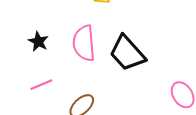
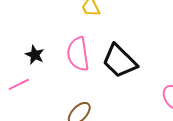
pink line: (41, 85) -> (19, 84), moved

